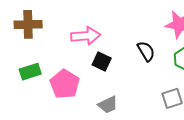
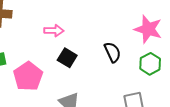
pink arrow: (86, 36) -> (54, 31), size x0.7

